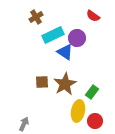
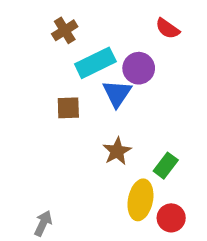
blue triangle: (65, 52) -> (117, 93), turned 30
brown square: (42, 82) -> (68, 108), moved
brown star: (65, 84) -> (117, 151), size x0.7

